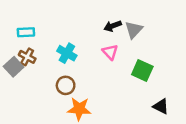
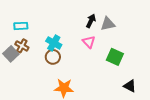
black arrow: (113, 26) -> (91, 21), turned 136
gray triangle: (134, 30) -> (108, 24), turned 35
brown circle: (66, 85) -> (53, 57), moved

